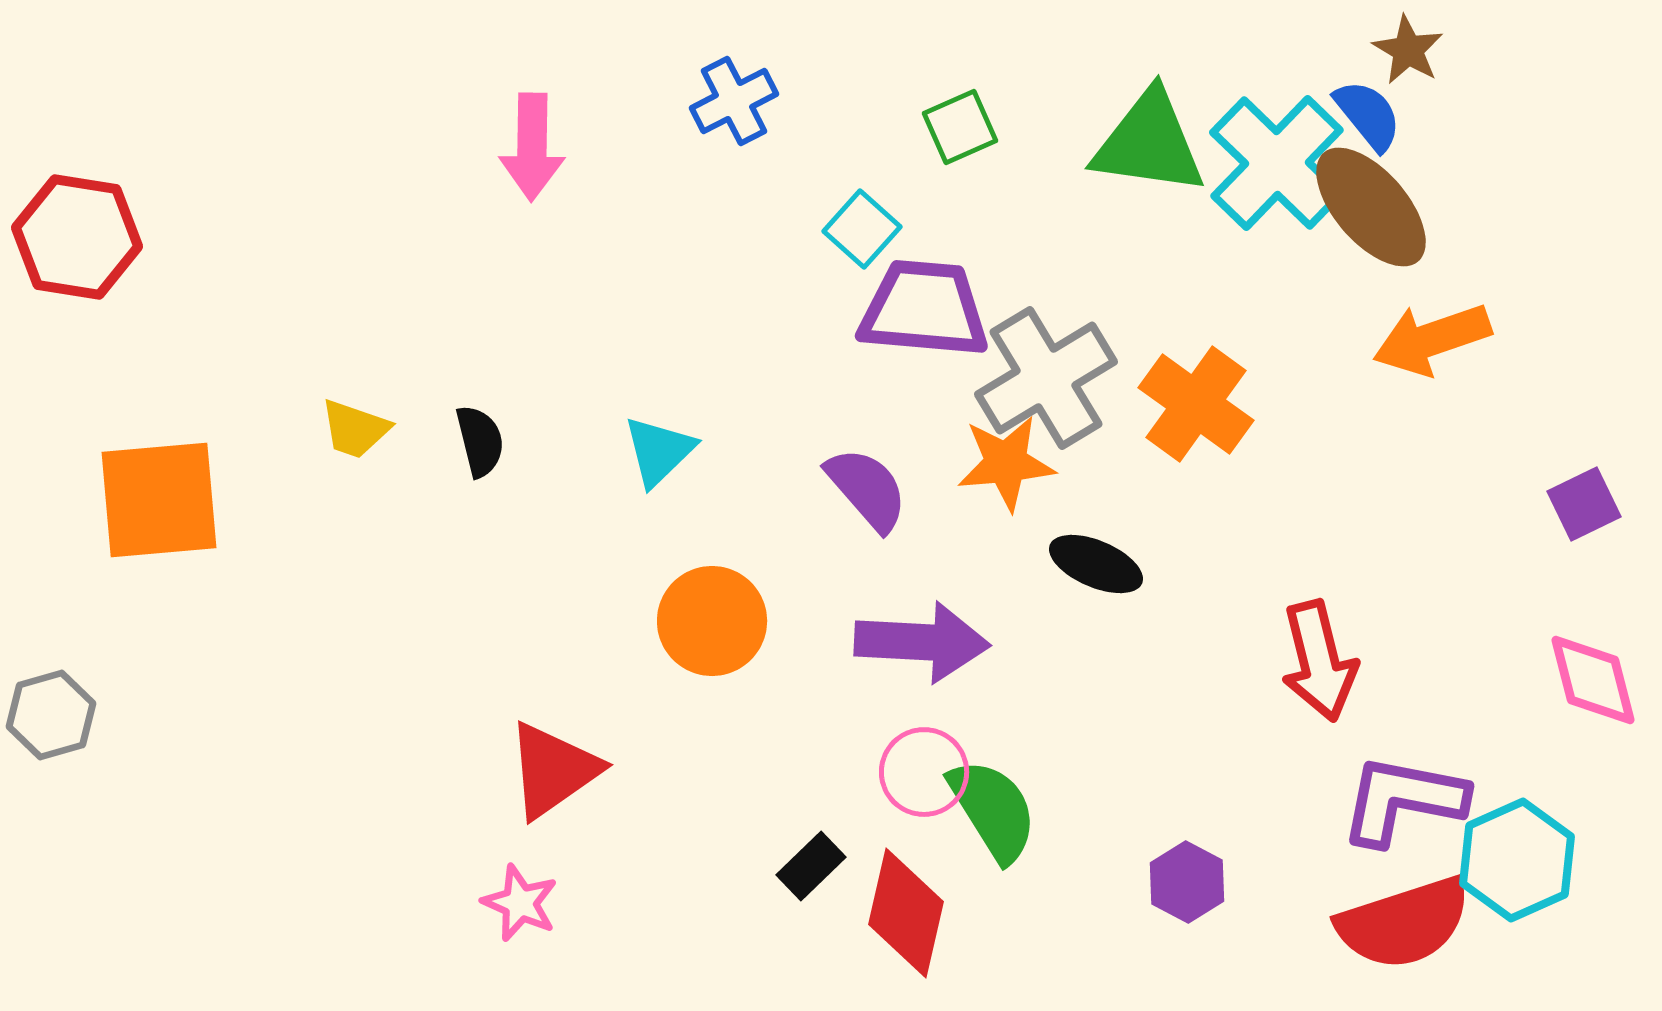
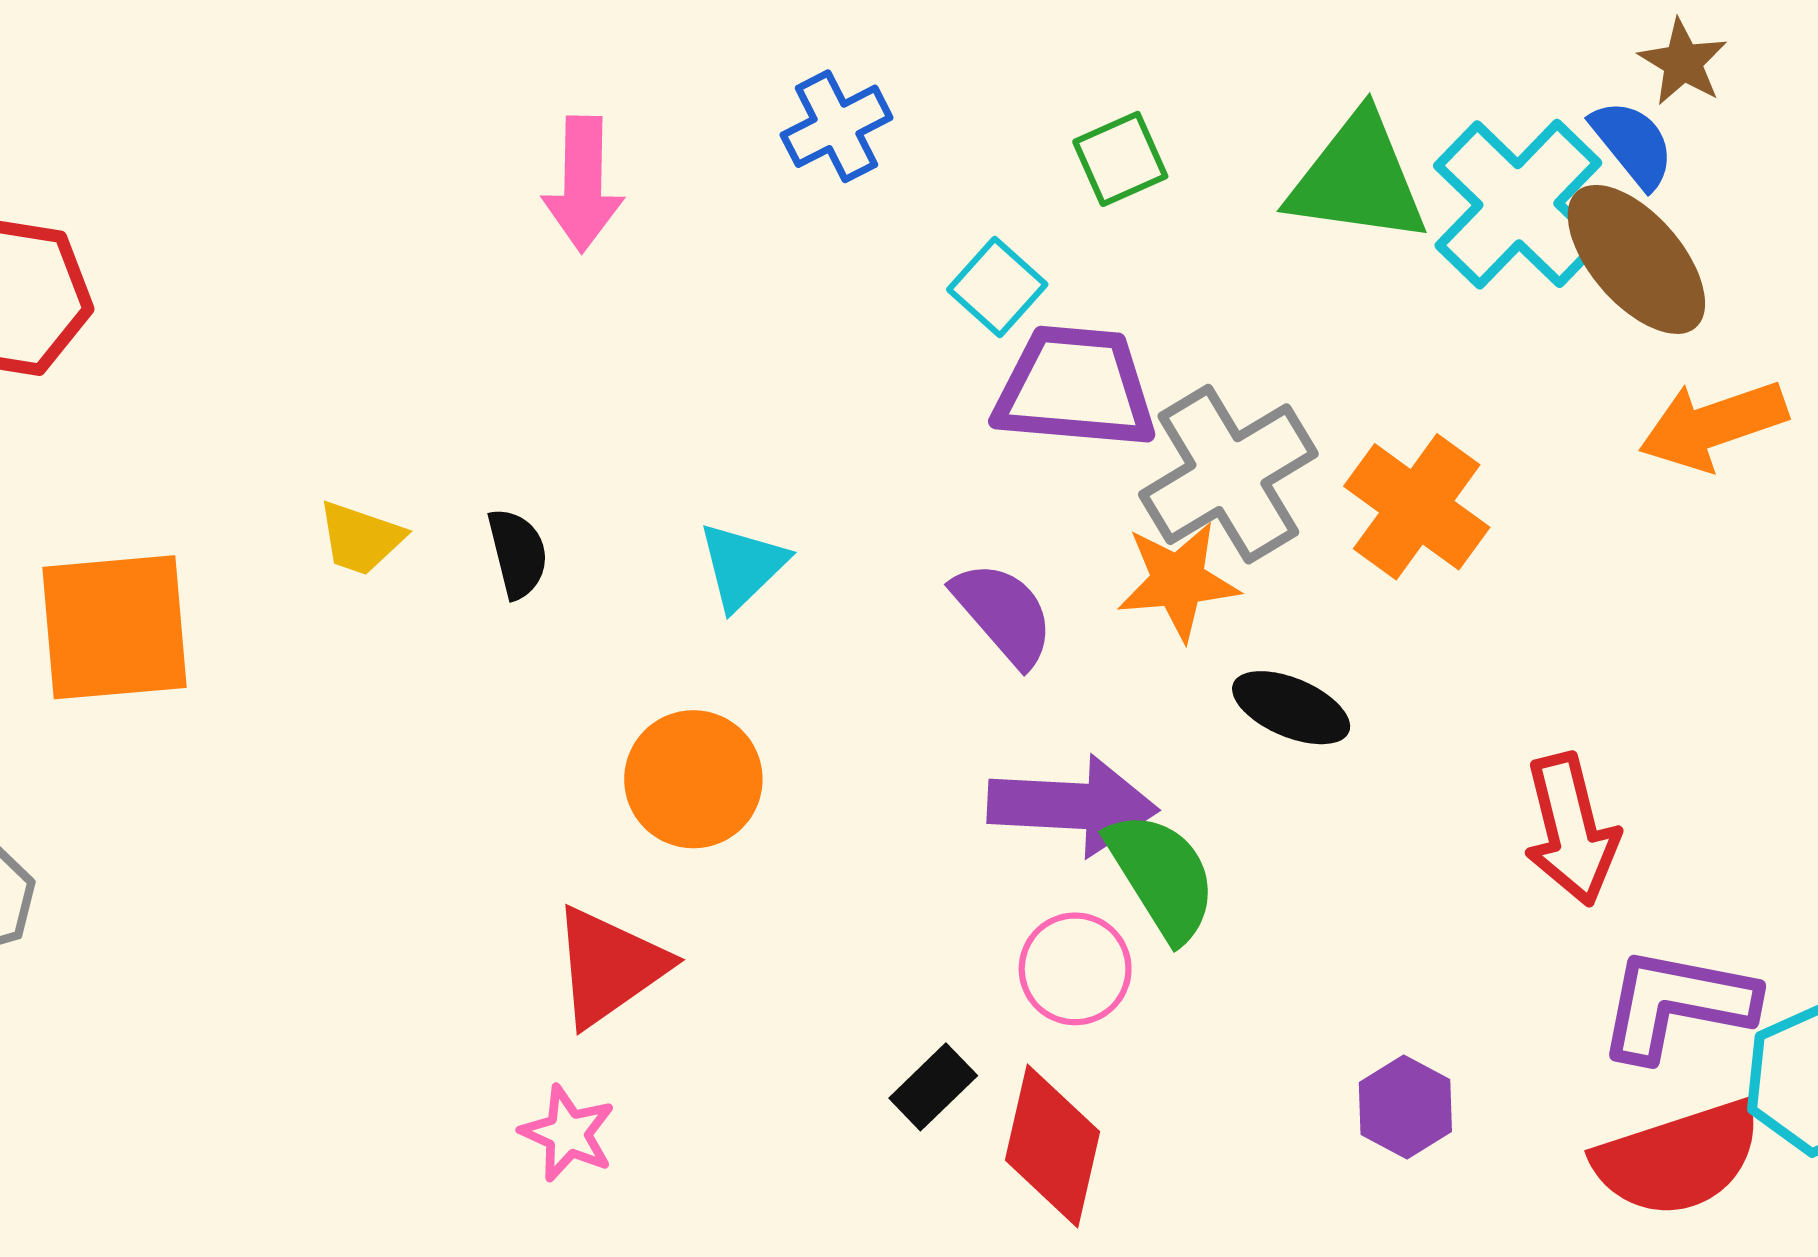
orange circle: (712, 621) -> (693, 779), moved
green semicircle: (993, 810) -> (1162, 876), moved

